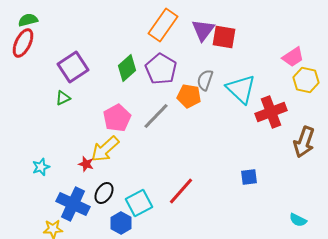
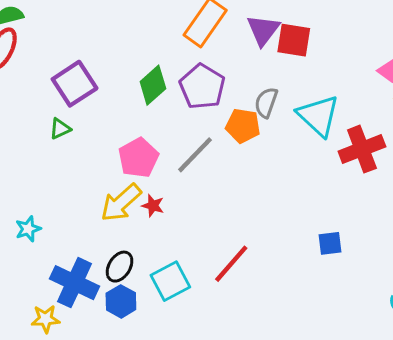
red star: (86, 164) -> (153, 206), moved
blue hexagon: (121, 223) -> (121, 301), moved

